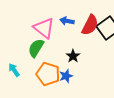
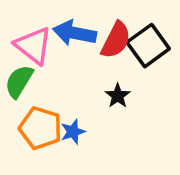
blue arrow: (67, 21) -> (75, 33), size x1.6
black star: (73, 56) -> (118, 96), moved

